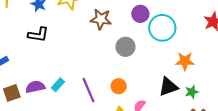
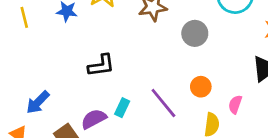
black L-shape: (38, 35) -> (101, 65), moved

